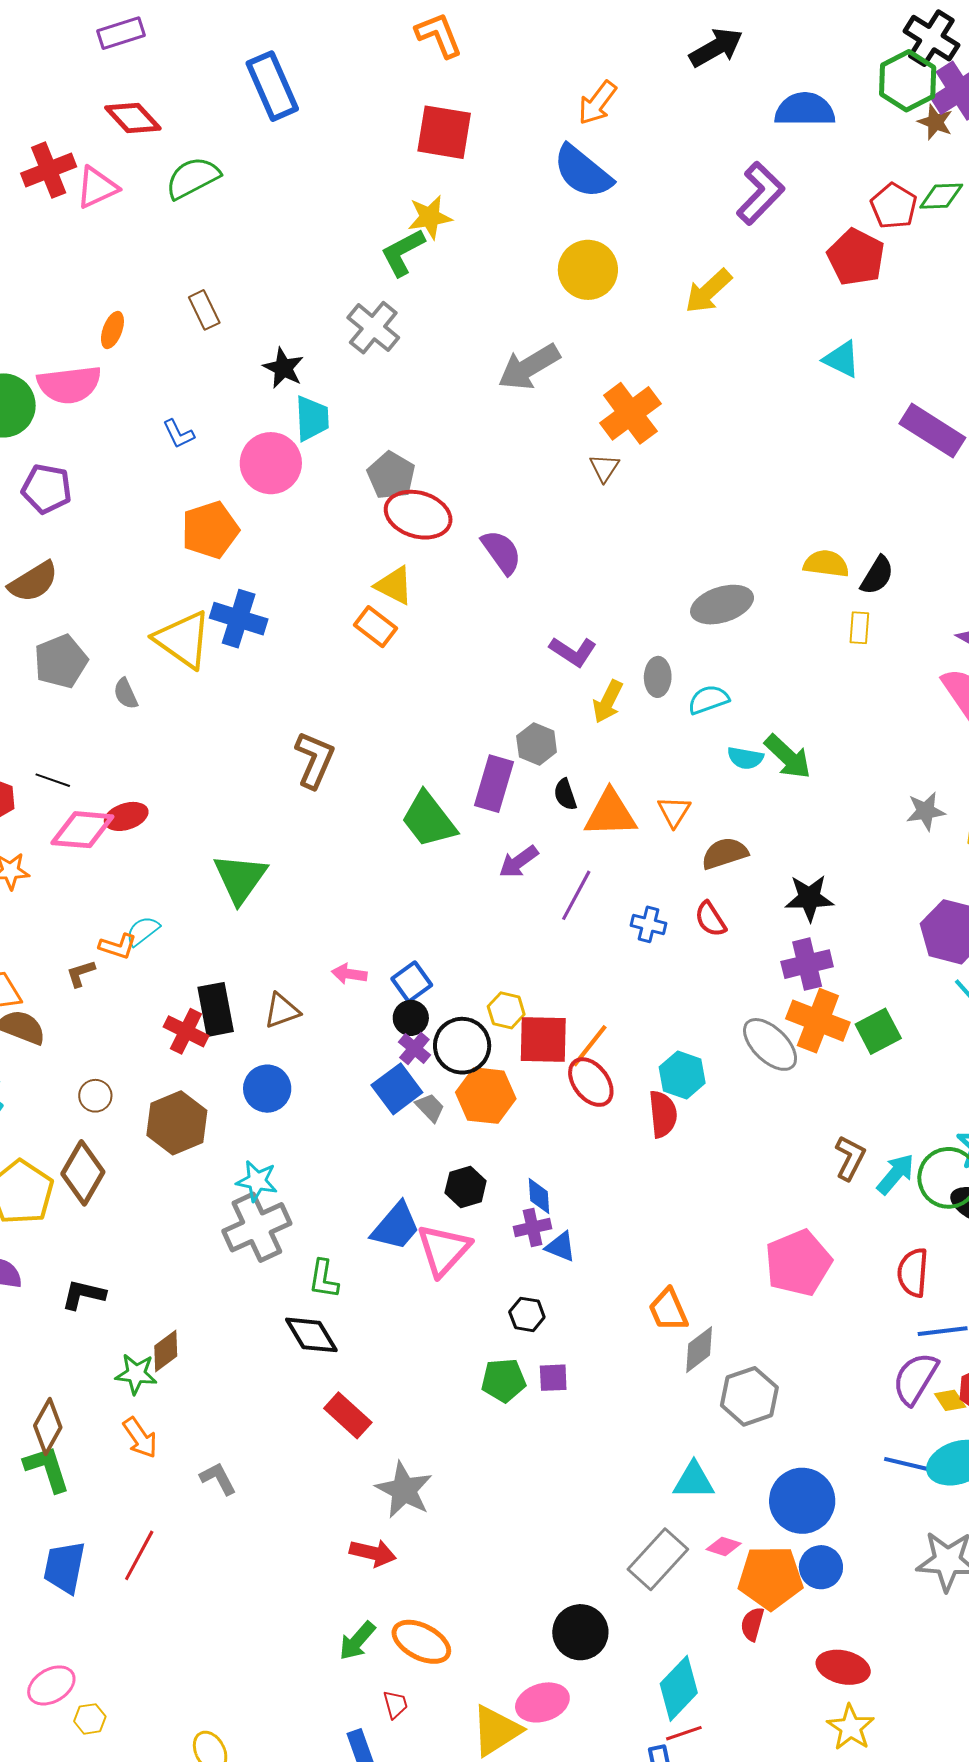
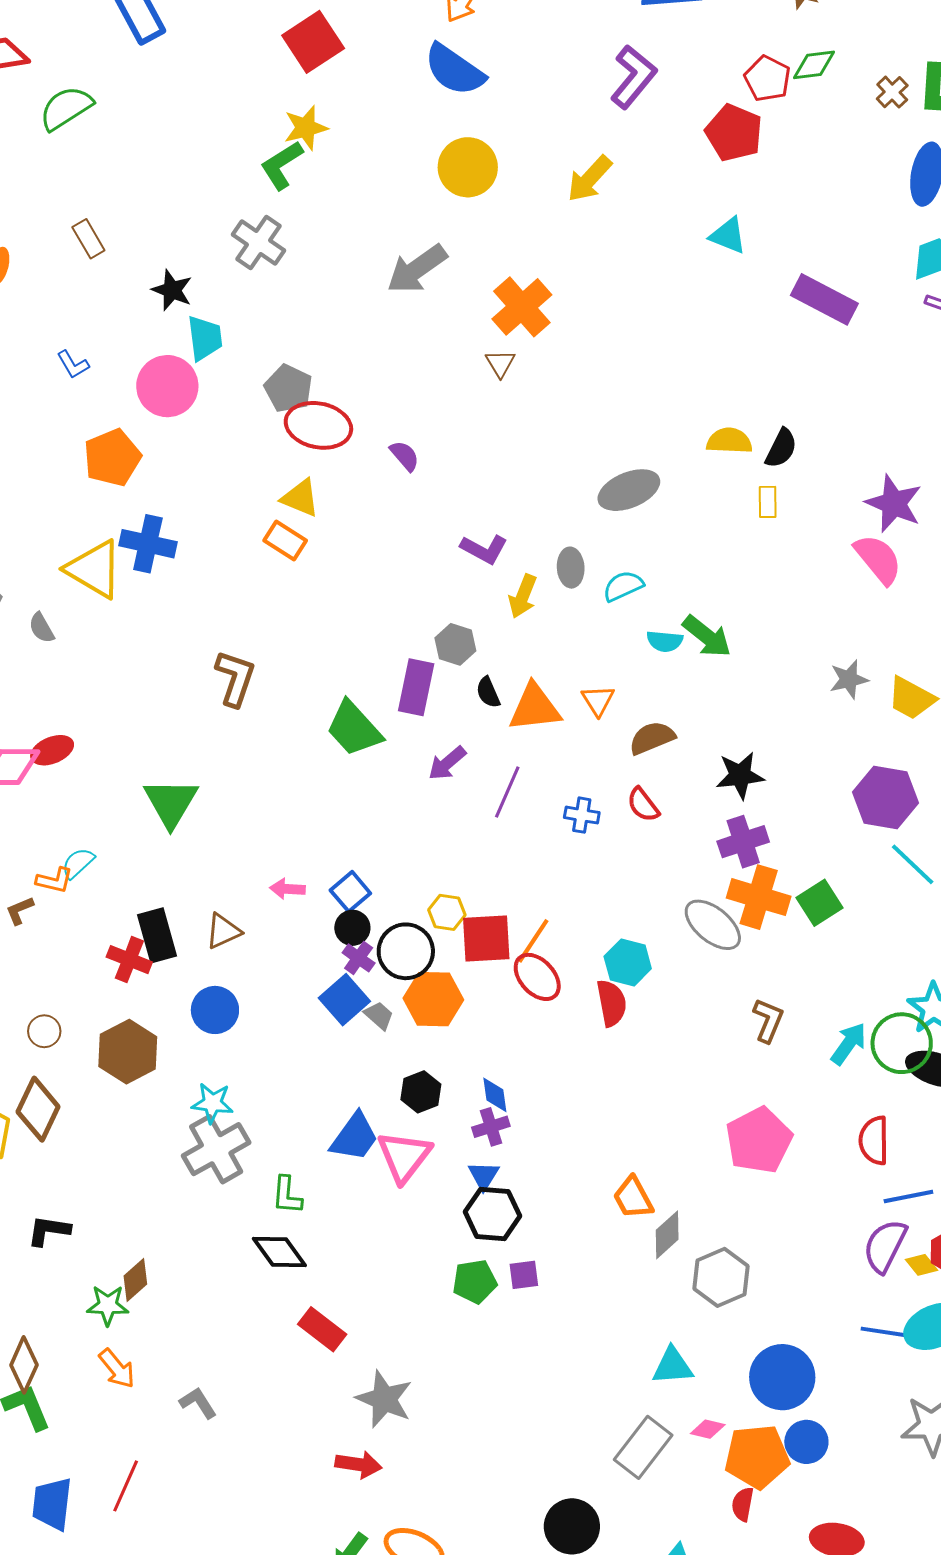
red square: (444, 132) -> (313, 42), turned -38
purple semicircle: (501, 552) -> (405, 456), size x0.7
brown L-shape: (850, 1158) -> (768, 1020), moved
blue triangle: (561, 1247) -> (484, 1176), moved, turned 44
black hexagon: (527, 1314) -> (493, 1214), size x1.6

